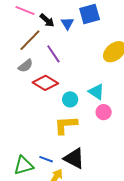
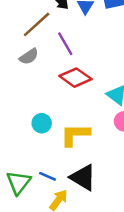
red diamond: (45, 83) -> (75, 78), moved
cyan circle: (70, 99) -> (42, 123), moved
green triangle: (24, 165) -> (19, 182), turned -40

